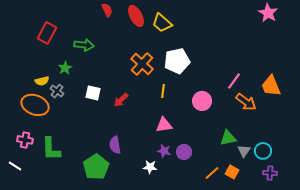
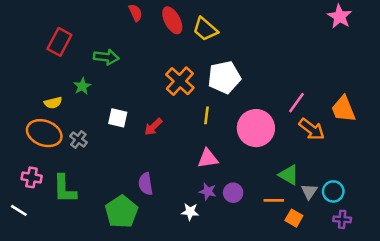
gray cross: (57, 91) -> (78, 139), moved
pink circle: (202, 101) -> (256, 128), size x1.5
green triangle: (228, 138) -> (289, 175), turned 42
orange line: (212, 173) -> (274, 200), moved, turned 42

